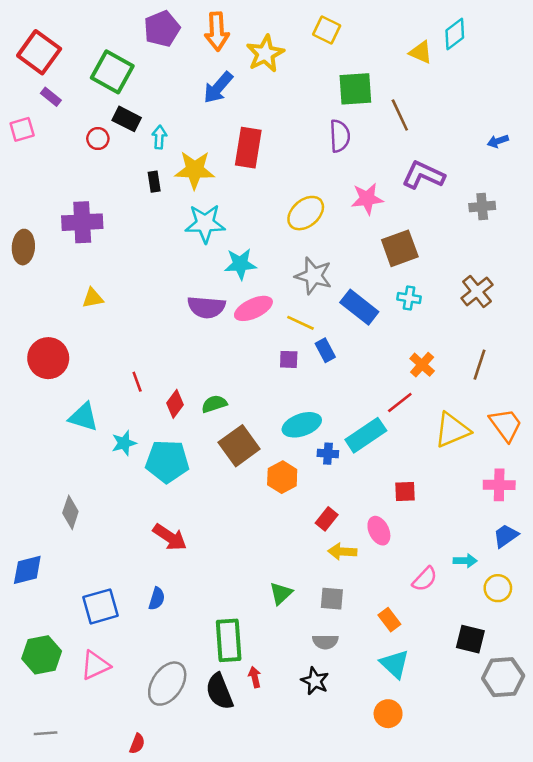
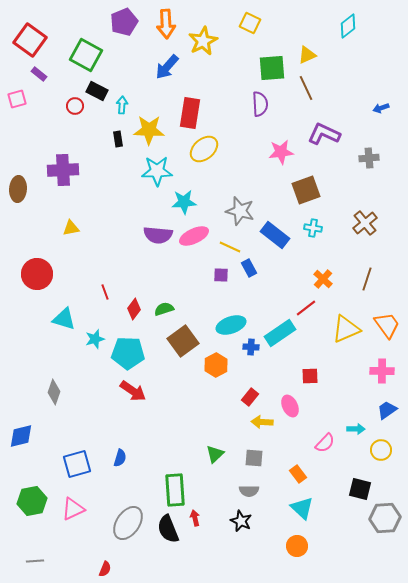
yellow triangle: (421, 52) -> (307, 55), moved, turned -48
yellow ellipse: (306, 213) -> (204, 149), moved
red arrow: (170, 537) -> (133, 391), moved

